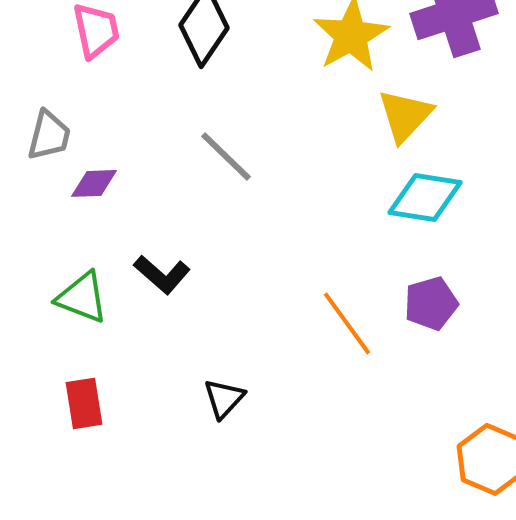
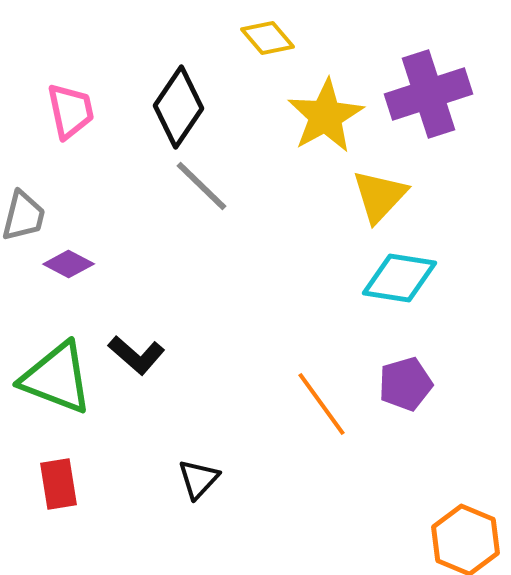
gray line: (226, 156) -> (202, 186), moved
purple diamond: (94, 183) -> (68, 264), turned 30
green triangle: (82, 297) -> (56, 378), size x1.4

